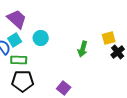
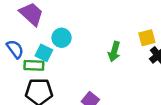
cyan square: (15, 40) -> (44, 53), moved, turned -32

